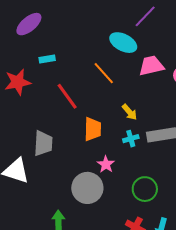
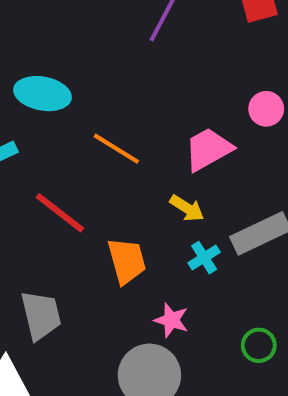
cyan ellipse: (123, 43) -> (42, 94), moved
pink trapezoid: (151, 66) -> (208, 149), moved
green circle: (145, 189) -> (259, 345), size x0.7

